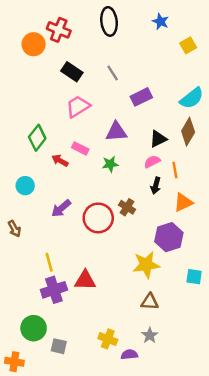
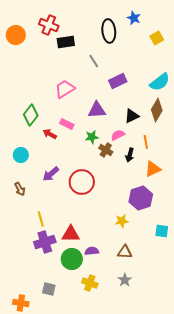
black ellipse: (109, 21) -> (109, 31), moved
orange circle: (34, 44) -> (16, 35), moved
black rectangle: (72, 72) -> (66, 42), moved, turned -42
pink semicircle: (152, 162) -> (118, 135), moved
brown cross: (127, 207) -> (106, 150), moved
brown arrow: (14, 229) -> (20, 189), moved
yellow star: (146, 265) -> (122, 221), size x0.6
green circle: (34, 328) -> (72, 259), moved
purple semicircle: (129, 355) -> (92, 251), moved
orange cross: (14, 362) -> (21, 303), moved

